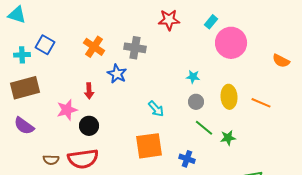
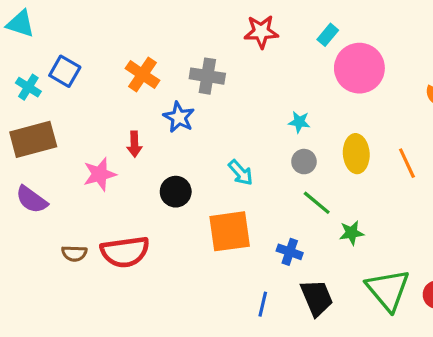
cyan cross: (22, 55) -> (28, 87), turned 35
orange line: (261, 103) -> (407, 163), turned 42
black circle: (89, 126) -> (176, 192), moved
green star: (228, 138) -> (351, 233), moved

